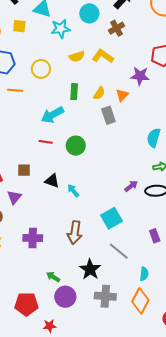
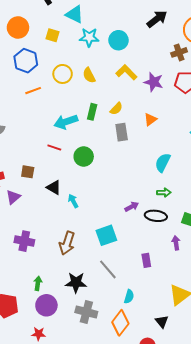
cyan circle: (89, 13) -> (118, 40), moved
yellow square: (19, 26) -> (53, 35), moved
brown cross: (117, 28) -> (179, 52), moved
yellow semicircle: (77, 57) -> (89, 75), moved, turned 70
purple star: (140, 76) -> (154, 82), moved
orange line: (15, 90) -> (33, 91), turned -35
green rectangle: (74, 92) -> (92, 112), moved
orange triangle: (122, 95) -> (150, 119), moved
black star: (90, 269) -> (76, 283), turned 30
green arrow: (53, 277) -> (38, 283), turned 56
red star: (50, 326) -> (39, 334), moved

